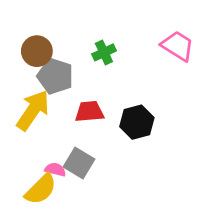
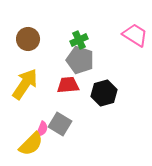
gray pentagon: (55, 76) -> (80, 60), moved
pink semicircle: (55, 170) -> (42, 129), turned 98

